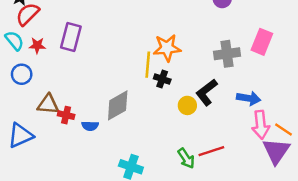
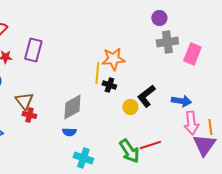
gray cross: (227, 54) -> (167, 42), moved
brown triangle: (48, 104) -> (24, 101), moved, turned 48
blue semicircle: (90, 126) -> (69, 132), moved
orange line: (283, 129) -> (210, 127), turned 49
green arrow: (186, 158) -> (129, 151), size x1.4

